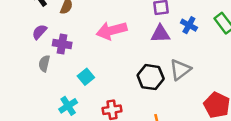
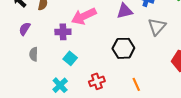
purple cross: (62, 44) -> (63, 32), moved
gray triangle: (180, 70) -> (157, 27), moved

